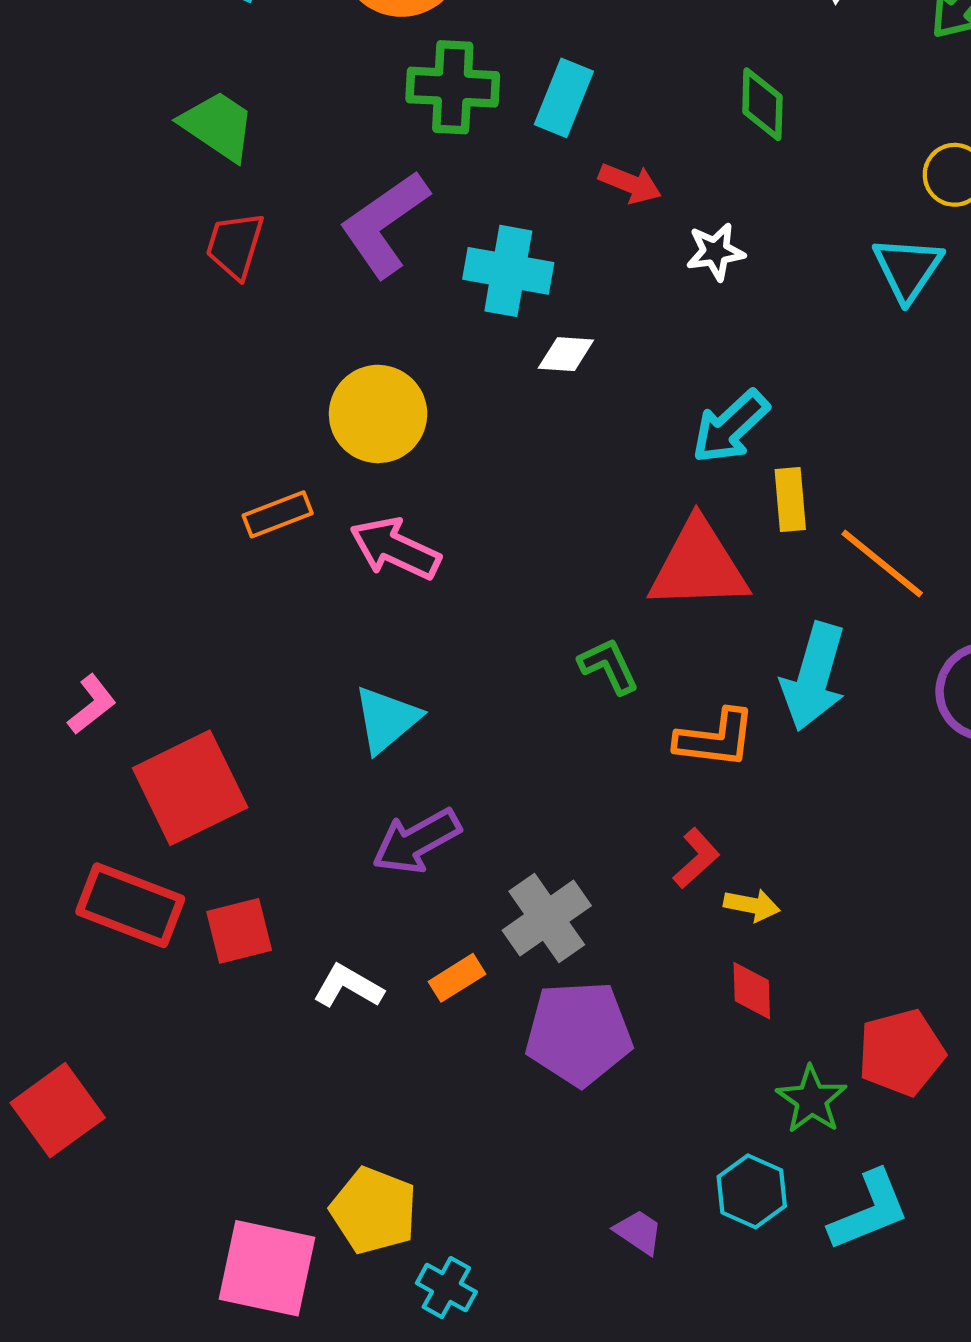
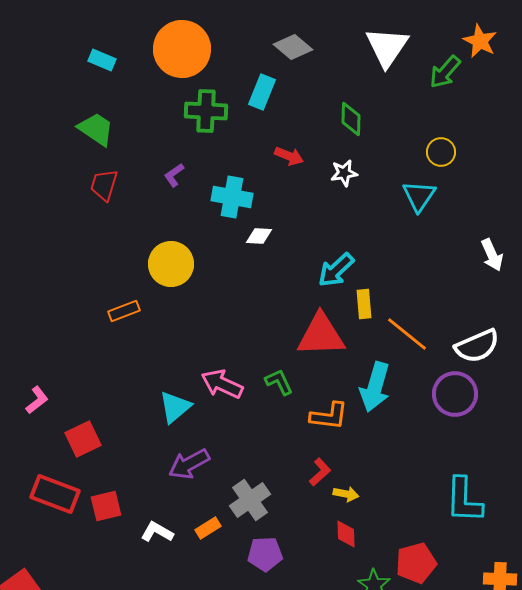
cyan rectangle: (564, 98) -> (262, 92), moved
purple L-shape: (384, 224) -> (174, 175), size x0.5
white star: (715, 252) -> (344, 173), moved
pink arrow: (395, 549) -> (222, 384), moved
red square: (190, 788) -> (83, 439), size x0.7
purple pentagon: (579, 1033) -> (265, 554), size x0.7

